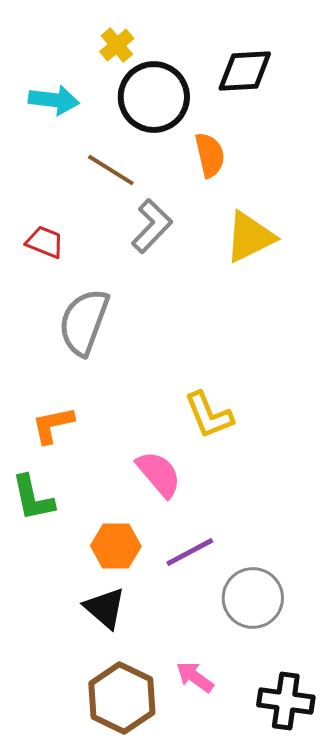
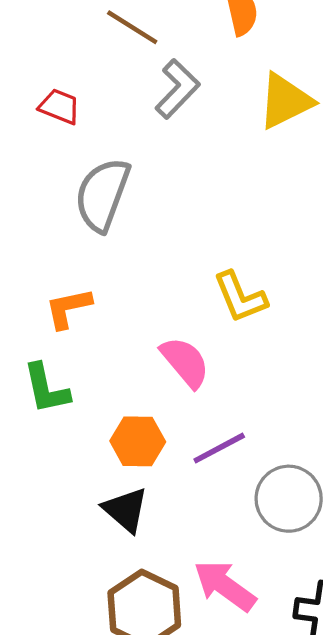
pink arrow: (195, 677) -> (225, 586), size x1.5

